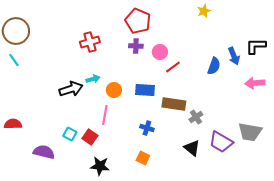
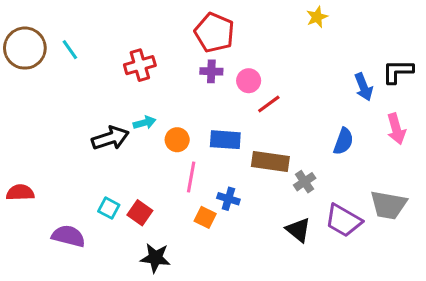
cyan line: (14, 60) -> (70, 50), moved
blue semicircle: (214, 66) -> (343, 141), moved
pink arrow: (255, 83) -> (396, 129), turned -102
pink line: (105, 115) -> (191, 177), moved
orange square: (143, 158) -> (205, 217), moved

